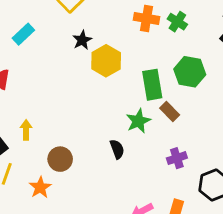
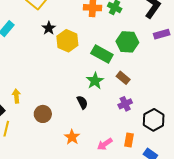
green rectangle: (152, 85) -> (102, 54), turned -45
brown rectangle: (170, 111) -> (123, 78), moved
orange star: (40, 187) -> (72, 137), moved

